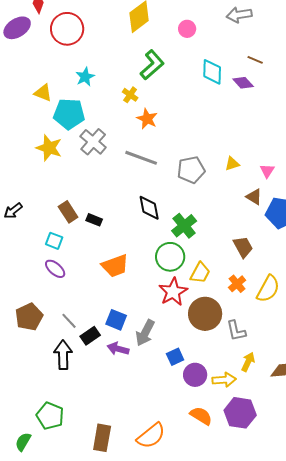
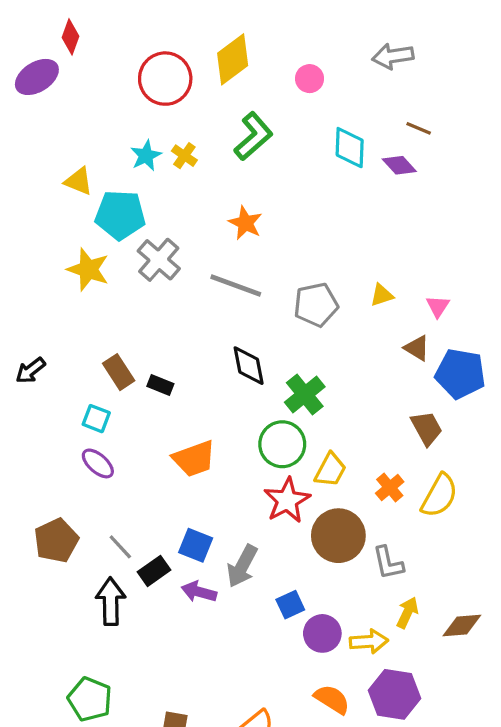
red circle: (67, 29) -> (165, 79), moved
yellow cross: (130, 95) -> (184, 156), moved
brown trapezoid: (243, 247) -> (427, 428), moved

